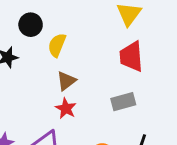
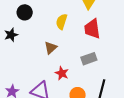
yellow semicircle: (57, 45) -> (62, 22), moved
red star: (66, 108) -> (62, 73), moved

